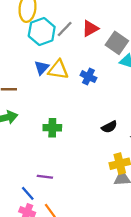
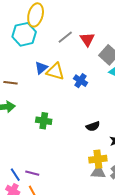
red triangle: (90, 29) -> (87, 39), turned -42
cyan hexagon: (42, 32) -> (24, 34), moved
purple line: (45, 177) -> (32, 173), moved

